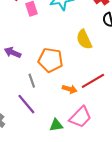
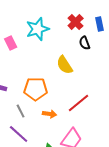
orange arrow: (70, 89) -> (50, 114), moved

